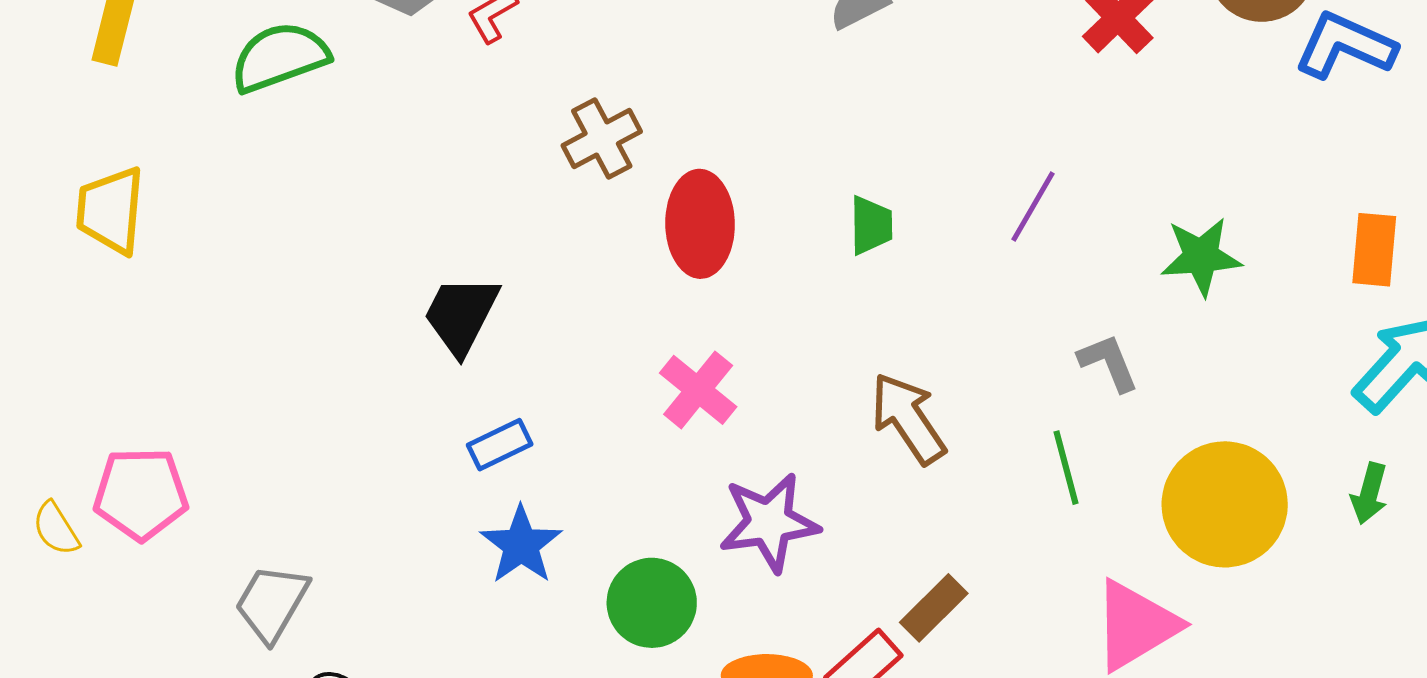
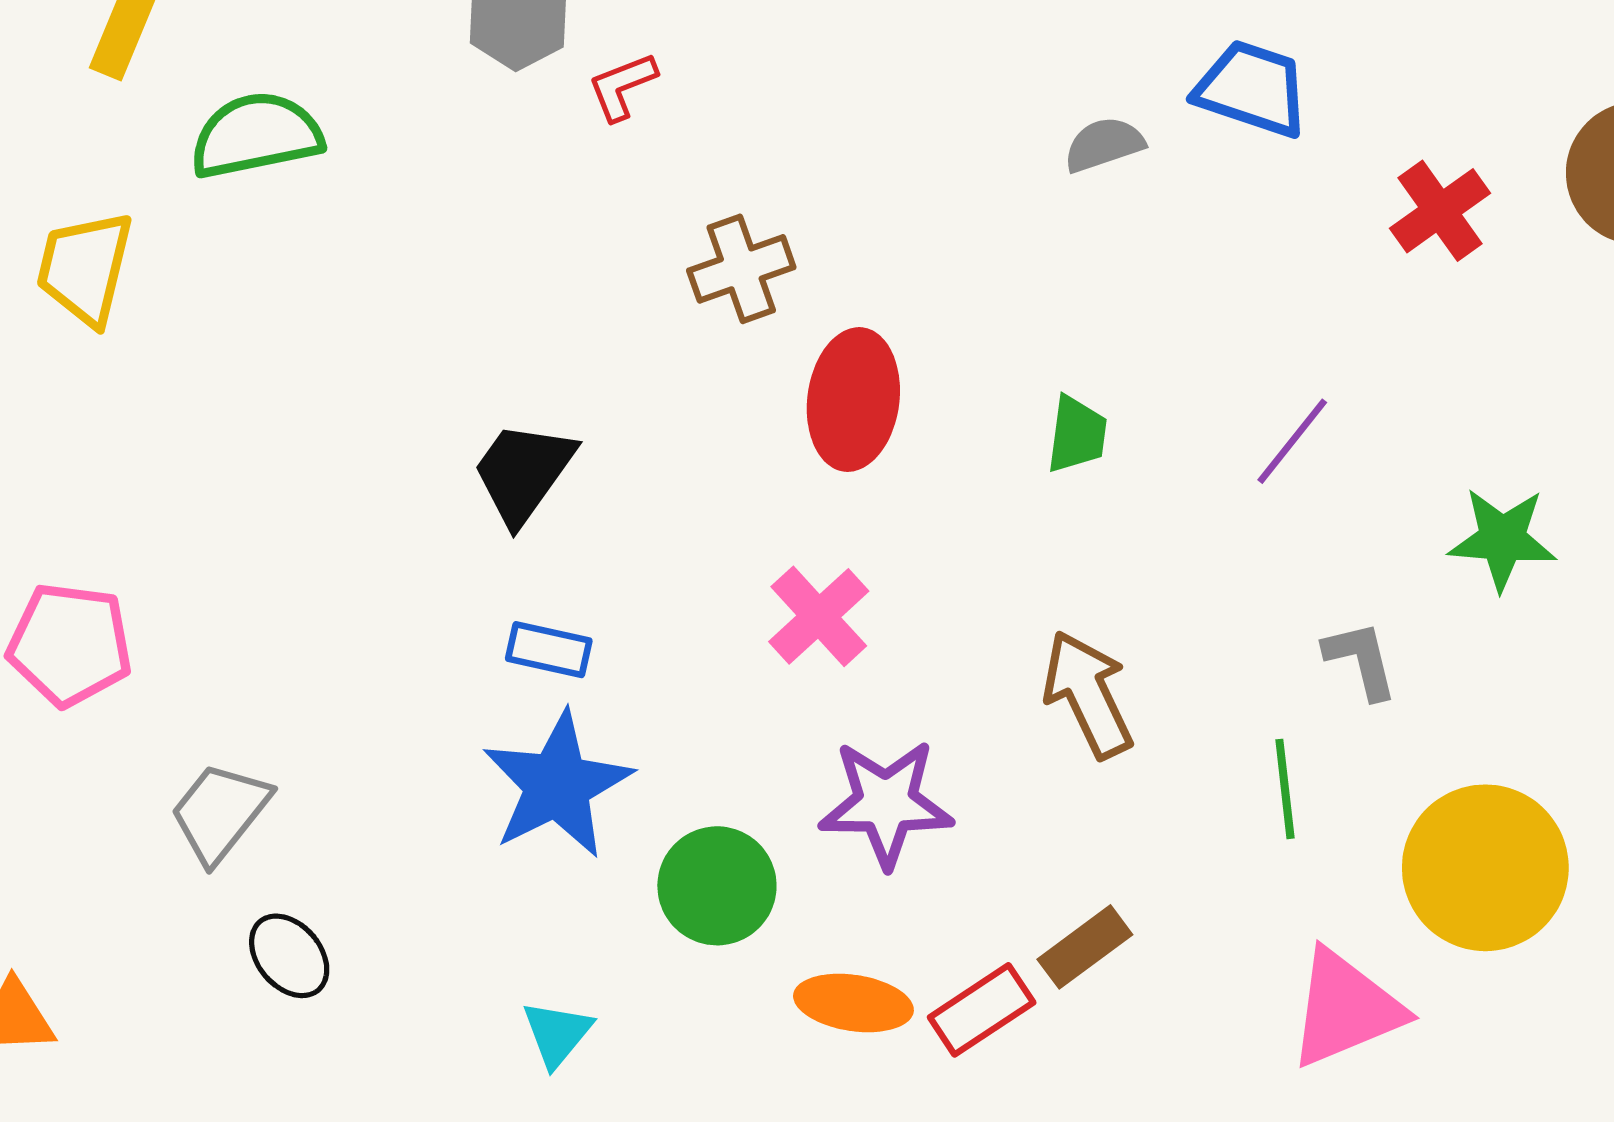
green semicircle: (280, 57) -> (256, 135), moved
blue rectangle: (500, 445) -> (549, 650), turned 30
blue star: (521, 545) -> (557, 785), size x1.4

